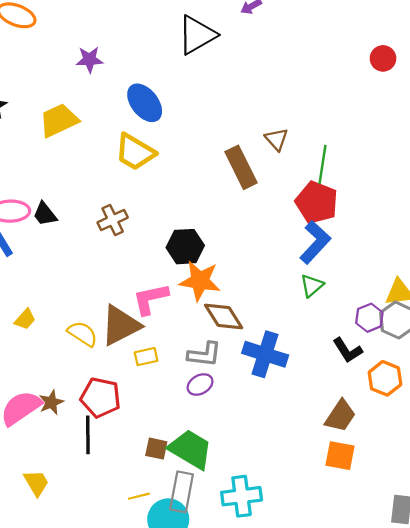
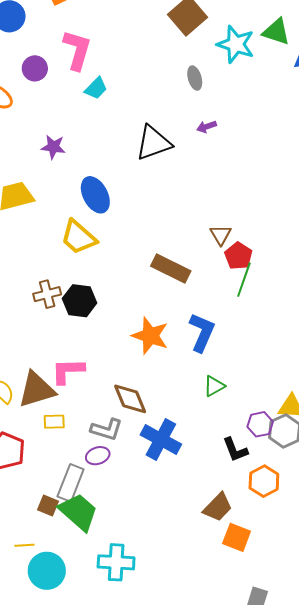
brown triangle: (277, 139) -> (221, 235), moved
brown rectangle: (241, 167) -> (171, 269), turned -48
red pentagon: (317, 202) -> (238, 256), moved, size x0.7
blue L-shape: (315, 242) -> (202, 332), moved, turned -30
black hexagon: (185, 247) -> (80, 301), moved
orange star: (200, 281) -> (150, 336), moved
orange square: (340, 456) -> (237, 537), moved
gray rectangle: (182, 492) -> (71, 483), moved

